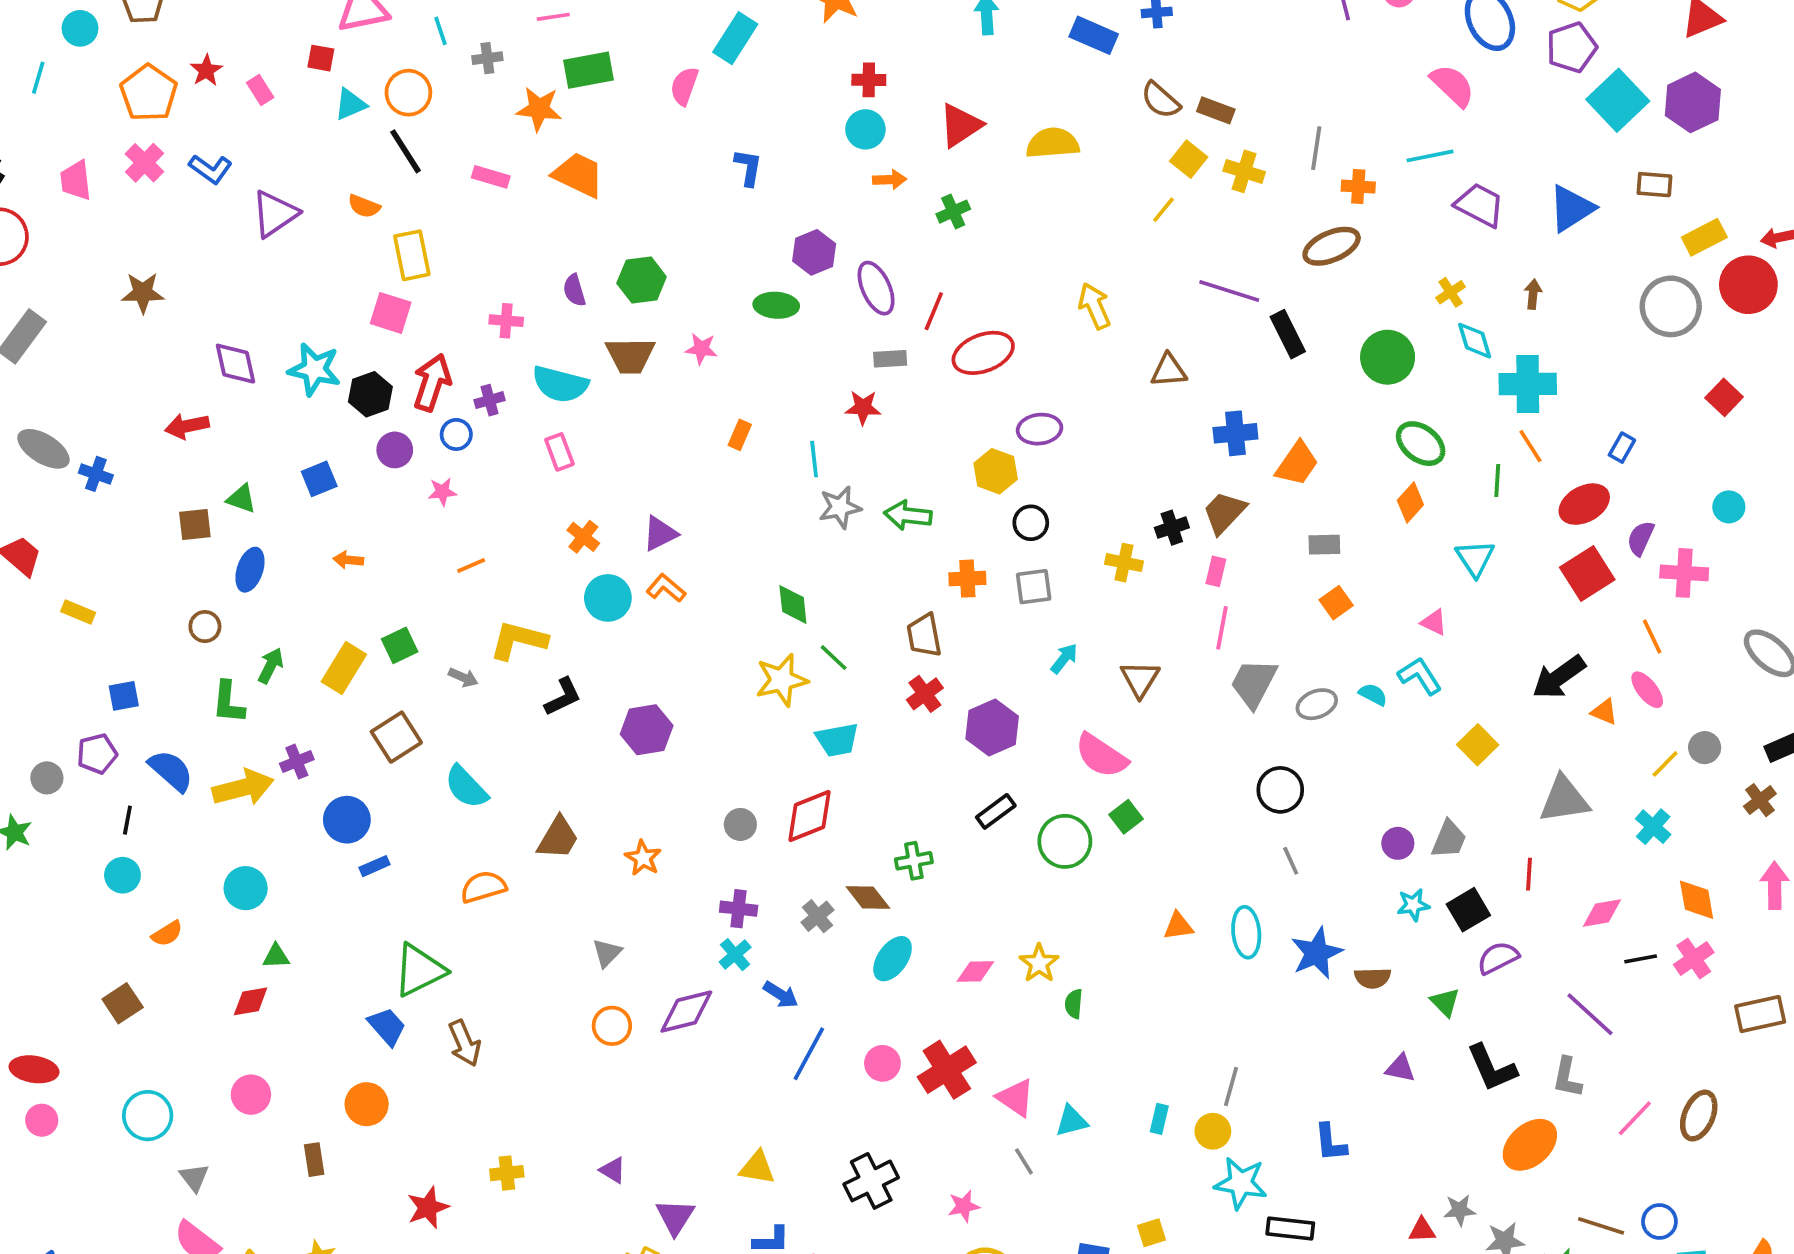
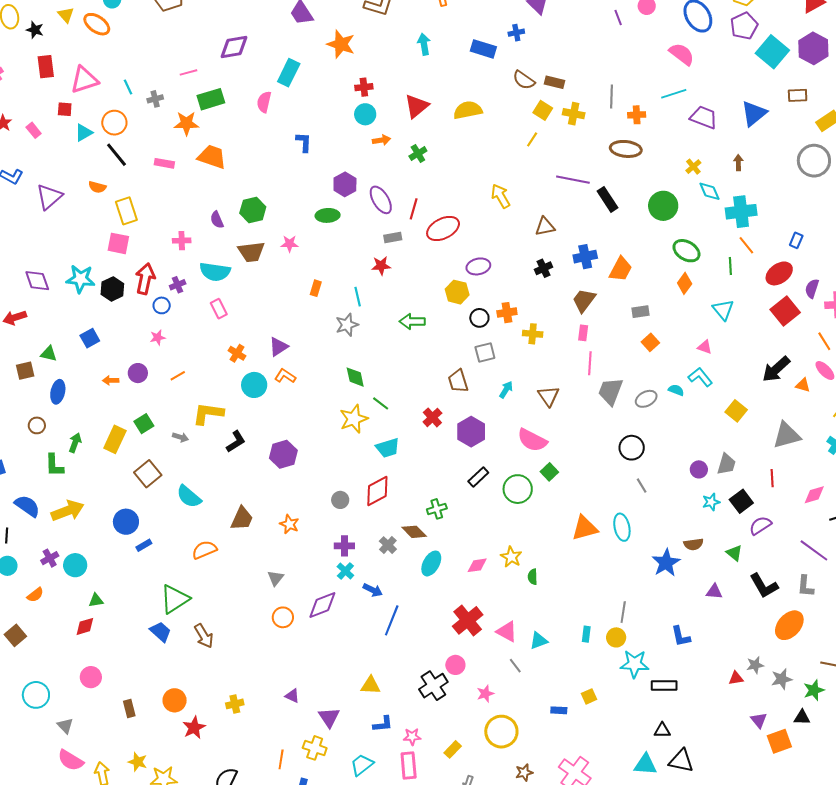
brown ellipse: (1332, 246) -> (626, 149), turned 36
purple circle: (395, 450) -> (138, 373), moved
gray star: (840, 507) -> (347, 325), moved
black cross: (1172, 528) -> (543, 268), moved
orange cross: (967, 579) -> (507, 313), moved
brown trapezoid: (924, 635) -> (458, 381), moved
purple cross: (297, 762) -> (50, 558), moved
orange triangle: (1178, 926) -> (585, 528), size x1.6
blue star: (1317, 953) -> (666, 563), moved
pink circle: (882, 1063) -> (455, 665), moved
orange circle: (367, 1104) -> (175, 700), moved

